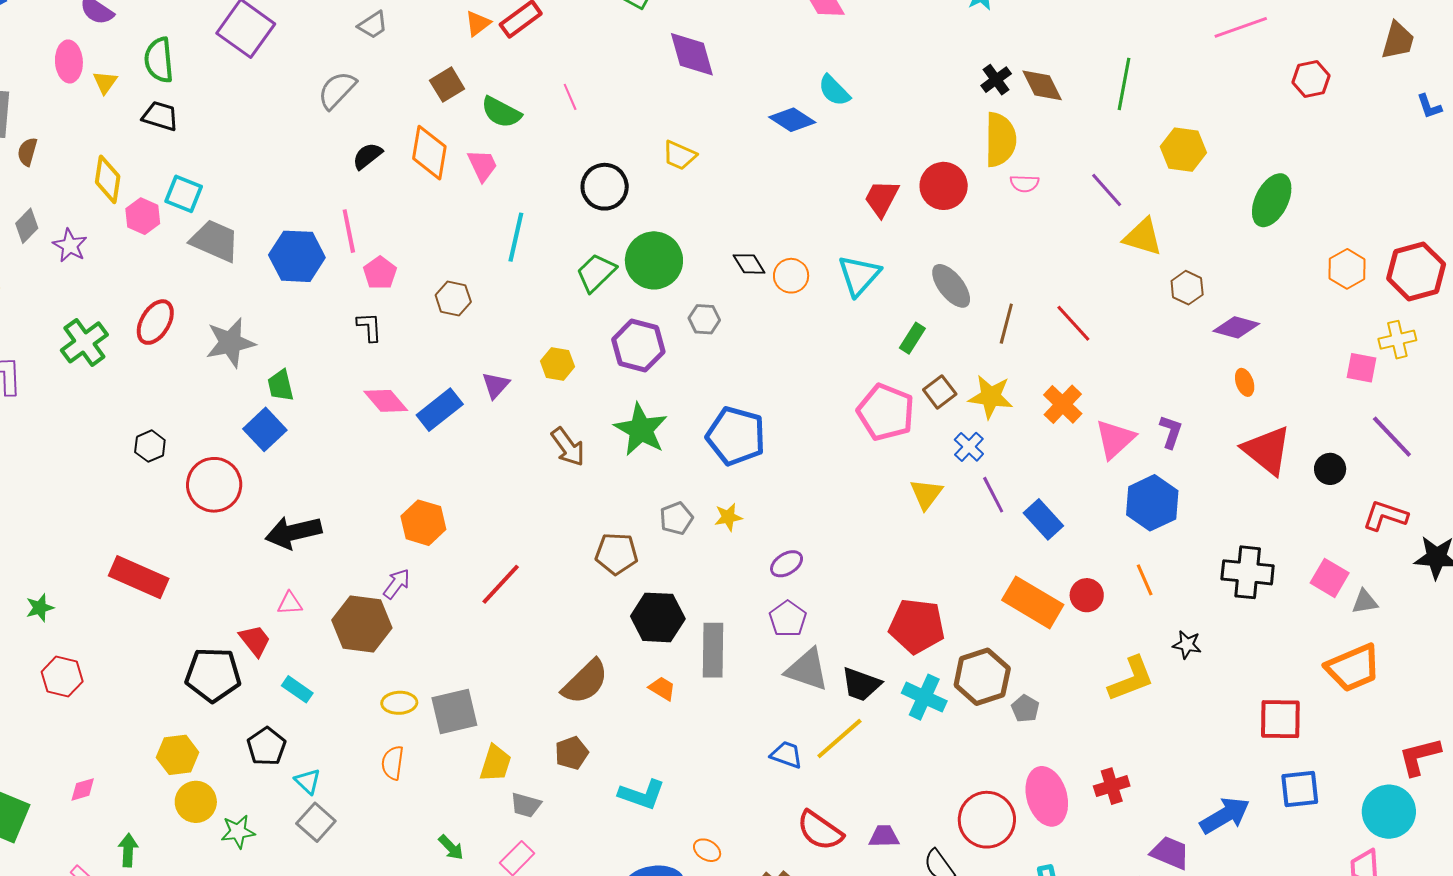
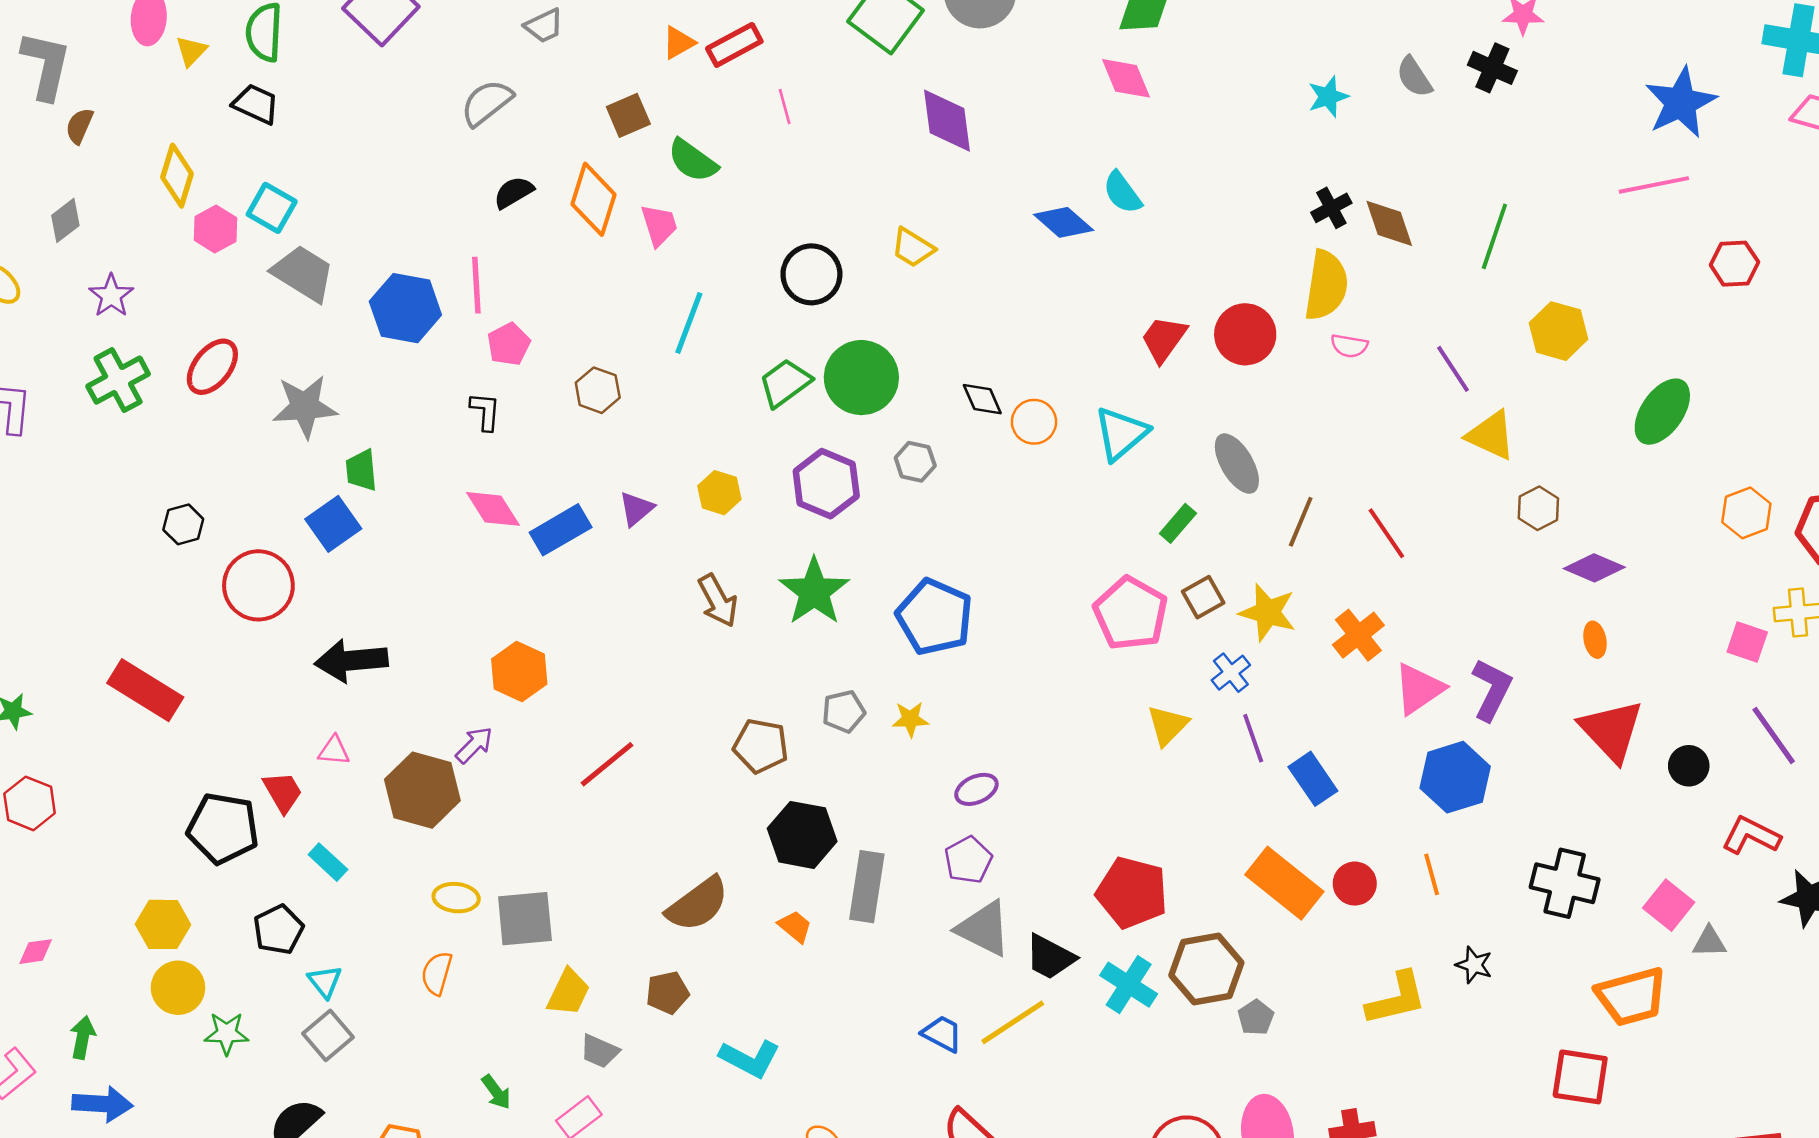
pink line: (570, 97) -> (785, 107), moved
purple star: (70, 246) -> (111, 296), moved
purple L-shape: (1171, 432) -> (1492, 690), size x1.4
orange trapezoid: (1353, 668) -> (1631, 997), moved

